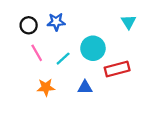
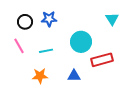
pink line: (37, 53) -> (19, 46), moved
cyan line: (63, 59) -> (46, 51), moved, turned 32

